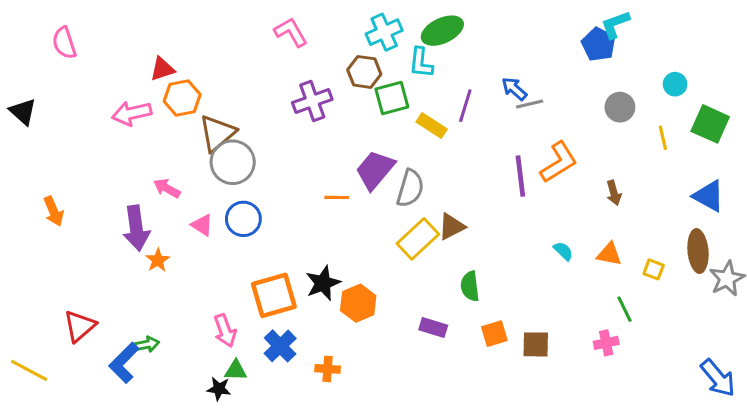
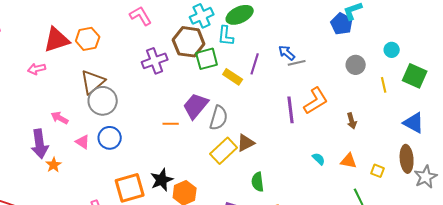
red triangle: (162, 69) -> (57, 40), size x1.6
brown hexagon: (364, 72) -> (189, 42), size x1.4
orange hexagon: (182, 98) -> (88, 39), moved
pink arrow: (132, 113) -> (37, 69), size x0.7

